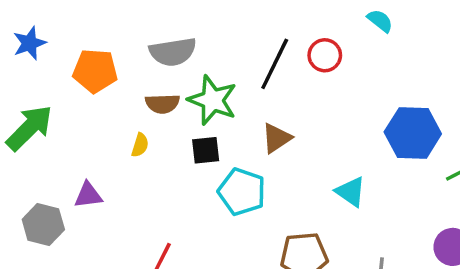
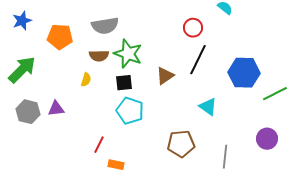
black line: (275, 64) -> (198, 60), moved
cyan pentagon: (242, 192) -> (130, 111), moved
gray hexagon: (43, 224) -> (28, 112), moved

